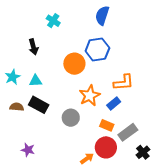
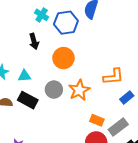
black arrow: (33, 47) -> (34, 41), moved
blue hexagon: (97, 49) -> (66, 23), moved
blue rectangle: (114, 103) -> (127, 98), moved
gray circle: (71, 118) -> (54, 90), moved

